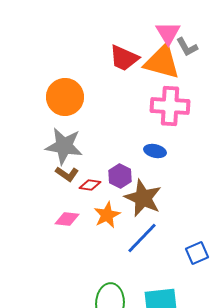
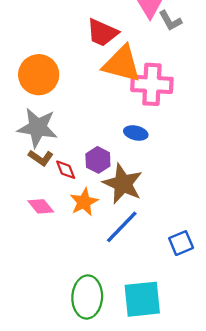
orange triangle: (162, 62) -> (122, 64), moved
red diamond: (90, 185) -> (66, 170), turned 60
pink diamond: (67, 219) -> (41, 206), turned 45

